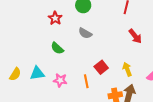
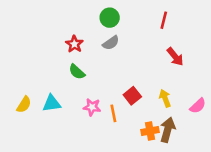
red star: (55, 18) -> (74, 44), moved
gray semicircle: (85, 33) -> (111, 43), moved, turned -64
pink star: (60, 80) -> (92, 107), moved

